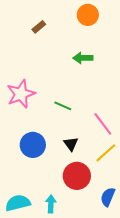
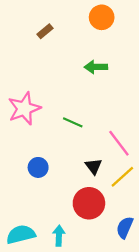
black triangle: (71, 144) -> (94, 166), moved
blue circle: (33, 145) -> (38, 167), size x0.7

